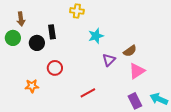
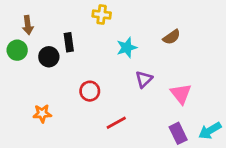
brown semicircle: (130, 51) -> (172, 37), moved
red circle: (55, 68) -> (90, 91), moved
pink triangle: (137, 71) -> (181, 94), turned -36
cyan arrow: (159, 99) -> (210, 131), turned -54

